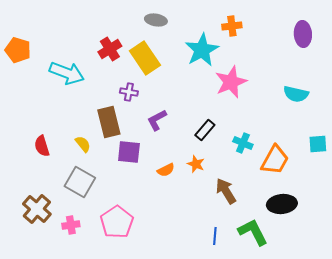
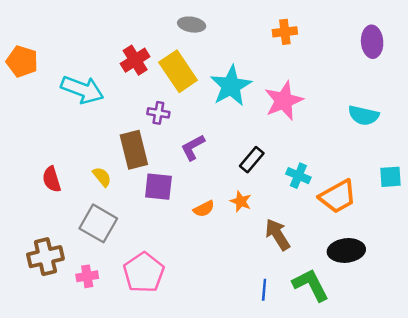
cyan star: (202, 50) -> (231, 86), moved
orange trapezoid: (275, 160) -> (338, 196), turned 32
brown cross: (37, 209) -> (45, 257), turned 36

